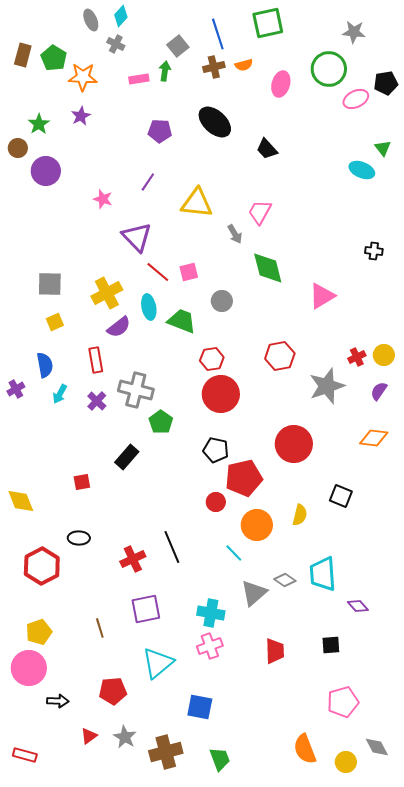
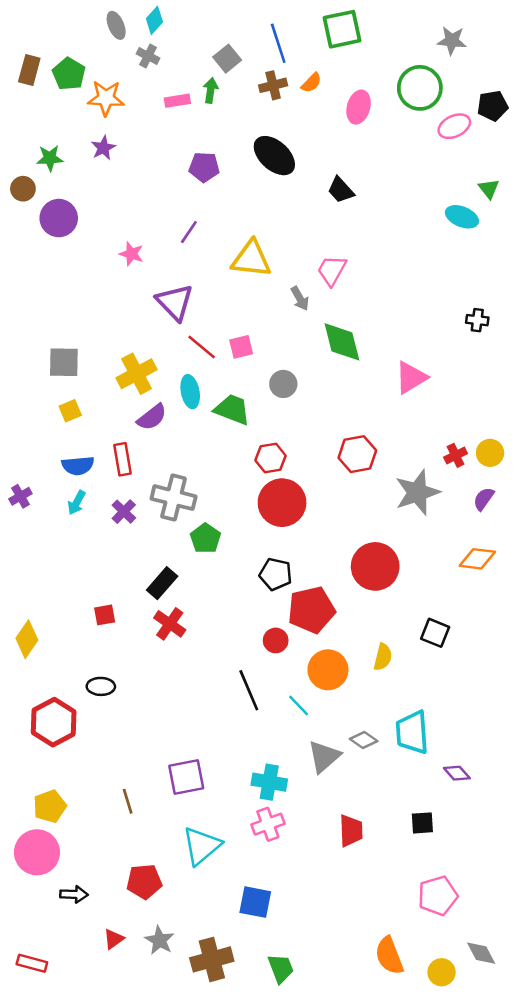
orange semicircle: (244, 65) -> (311, 83), turned -30
green star: (39, 124) -> (50, 158), turned 30
blue semicircle: (45, 365) -> (78, 466), moved, turned 95
yellow diamond: (21, 501) -> (27, 639), turned 56
black line: (172, 547) -> (249, 690), moved
red cross: (133, 559) -> (170, 624), moved, turned -30

